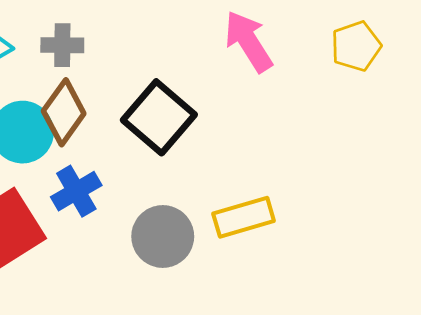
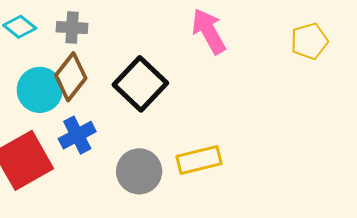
yellow pentagon: (356, 46) -> (309, 41), moved

